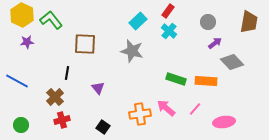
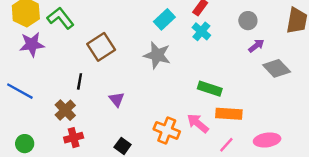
purple star: (27, 42) -> (32, 44), size x1.5
brown square: (85, 44) -> (101, 47), turned -35
orange rectangle: (206, 81) -> (229, 114), moved
pink line: (195, 109) -> (226, 145), moved
orange cross: (140, 114) -> (167, 130), turned 30

